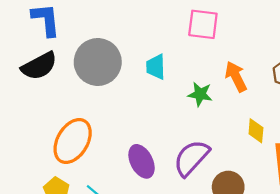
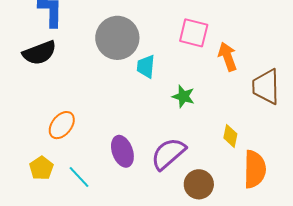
gray circle: (98, 62) -> (117, 38), moved
orange arrow: (236, 77) -> (228, 57), moved
orange ellipse: (73, 141) -> (62, 125), size x0.7

